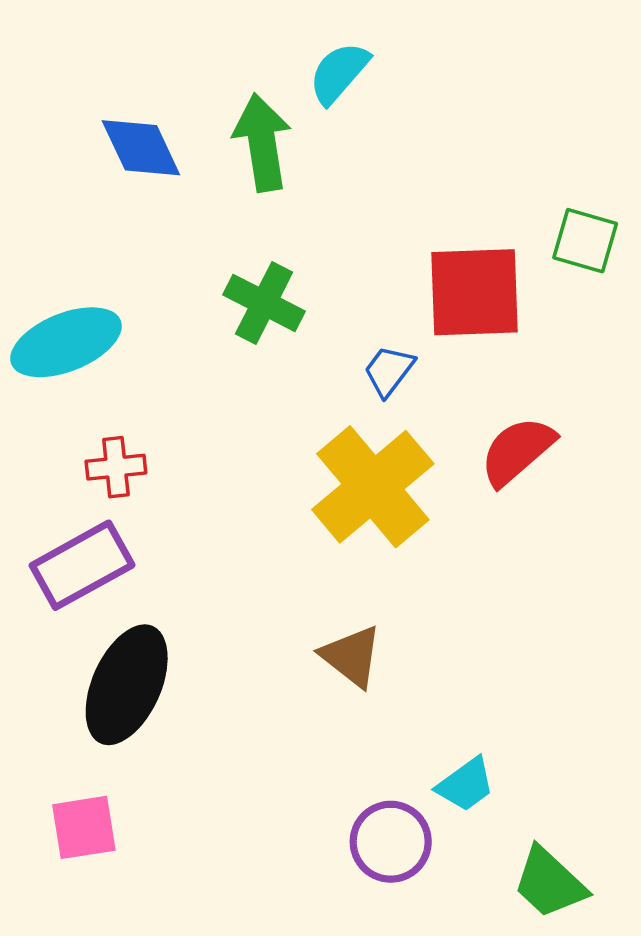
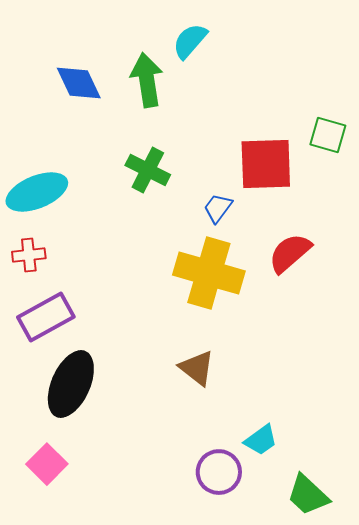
red cross: (116, 467) -> (29, 255), moved
yellow cross: (373, 487) -> (209, 273), turned -34
pink square: (84, 827) -> (47, 464), turned -36

